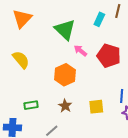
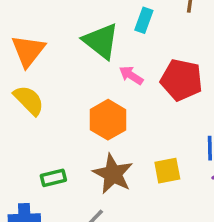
orange triangle: (22, 19) -> (28, 51), moved
cyan rectangle: (99, 19) -> (144, 20), moved
brown star: (65, 106) -> (113, 174), size x1.6

